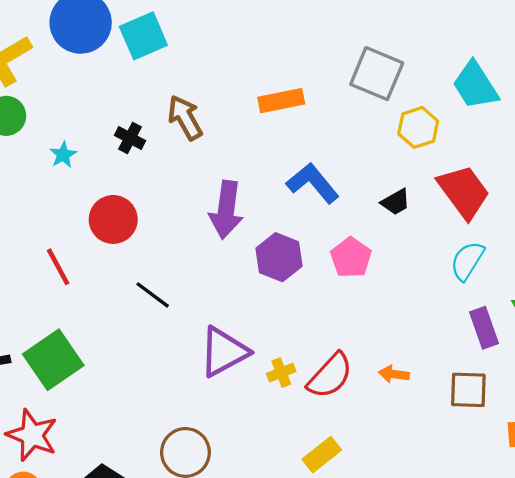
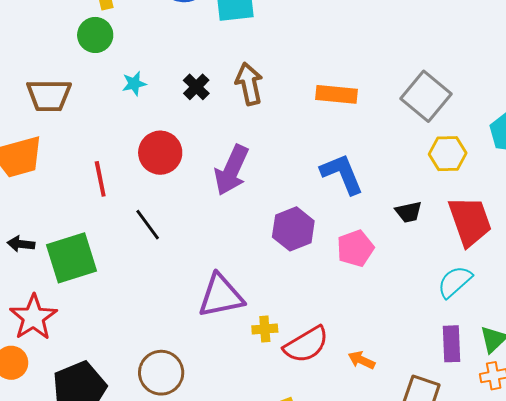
purple arrow: (226, 210) -> (232, 170), moved
black line: (153, 295) -> (148, 225), moved

